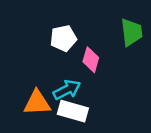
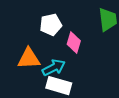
orange triangle: (37, 103) -> (29, 59), moved

